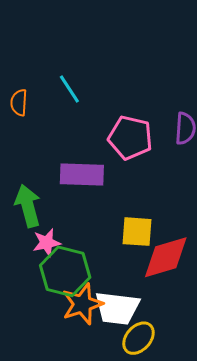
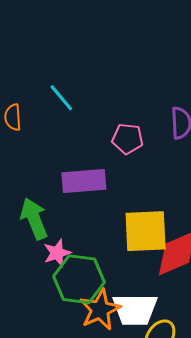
pink pentagon: (130, 138) -> (128, 139), size x0.7
yellow square: (137, 232) -> (146, 231), size x1.4

